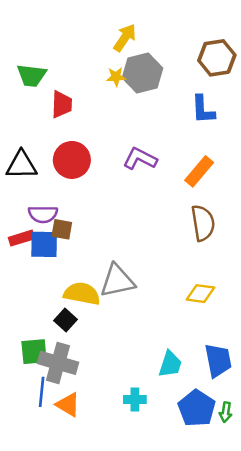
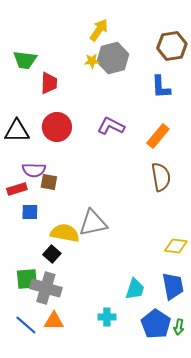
blue square: (44, 244) -> (30, 212), moved, size x0.7
yellow diamond: (200, 294) -> (176, 246), moved
blue line: (42, 392) -> (26, 325), moved, turned -55
orange triangle: (68, 405) -> (54, 321), turned -30

